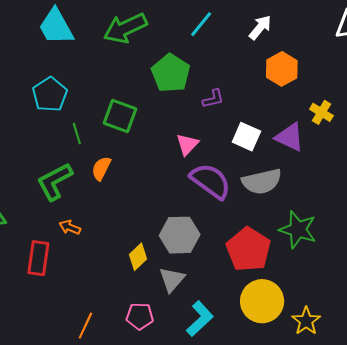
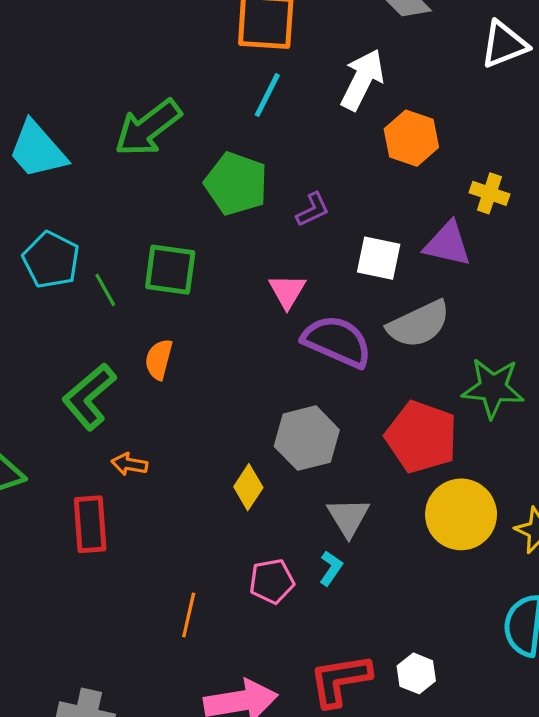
white arrow: (260, 27) -> (362, 80), size x1.4
green line: (77, 134) -> (105, 290), moved
gray triangle: (172, 279) -> (348, 517), moved
cyan L-shape: (200, 319) -> (331, 568), moved, size x0.6

